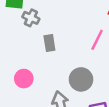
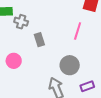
pink circle: (24, 79) -> (14, 61), moved

